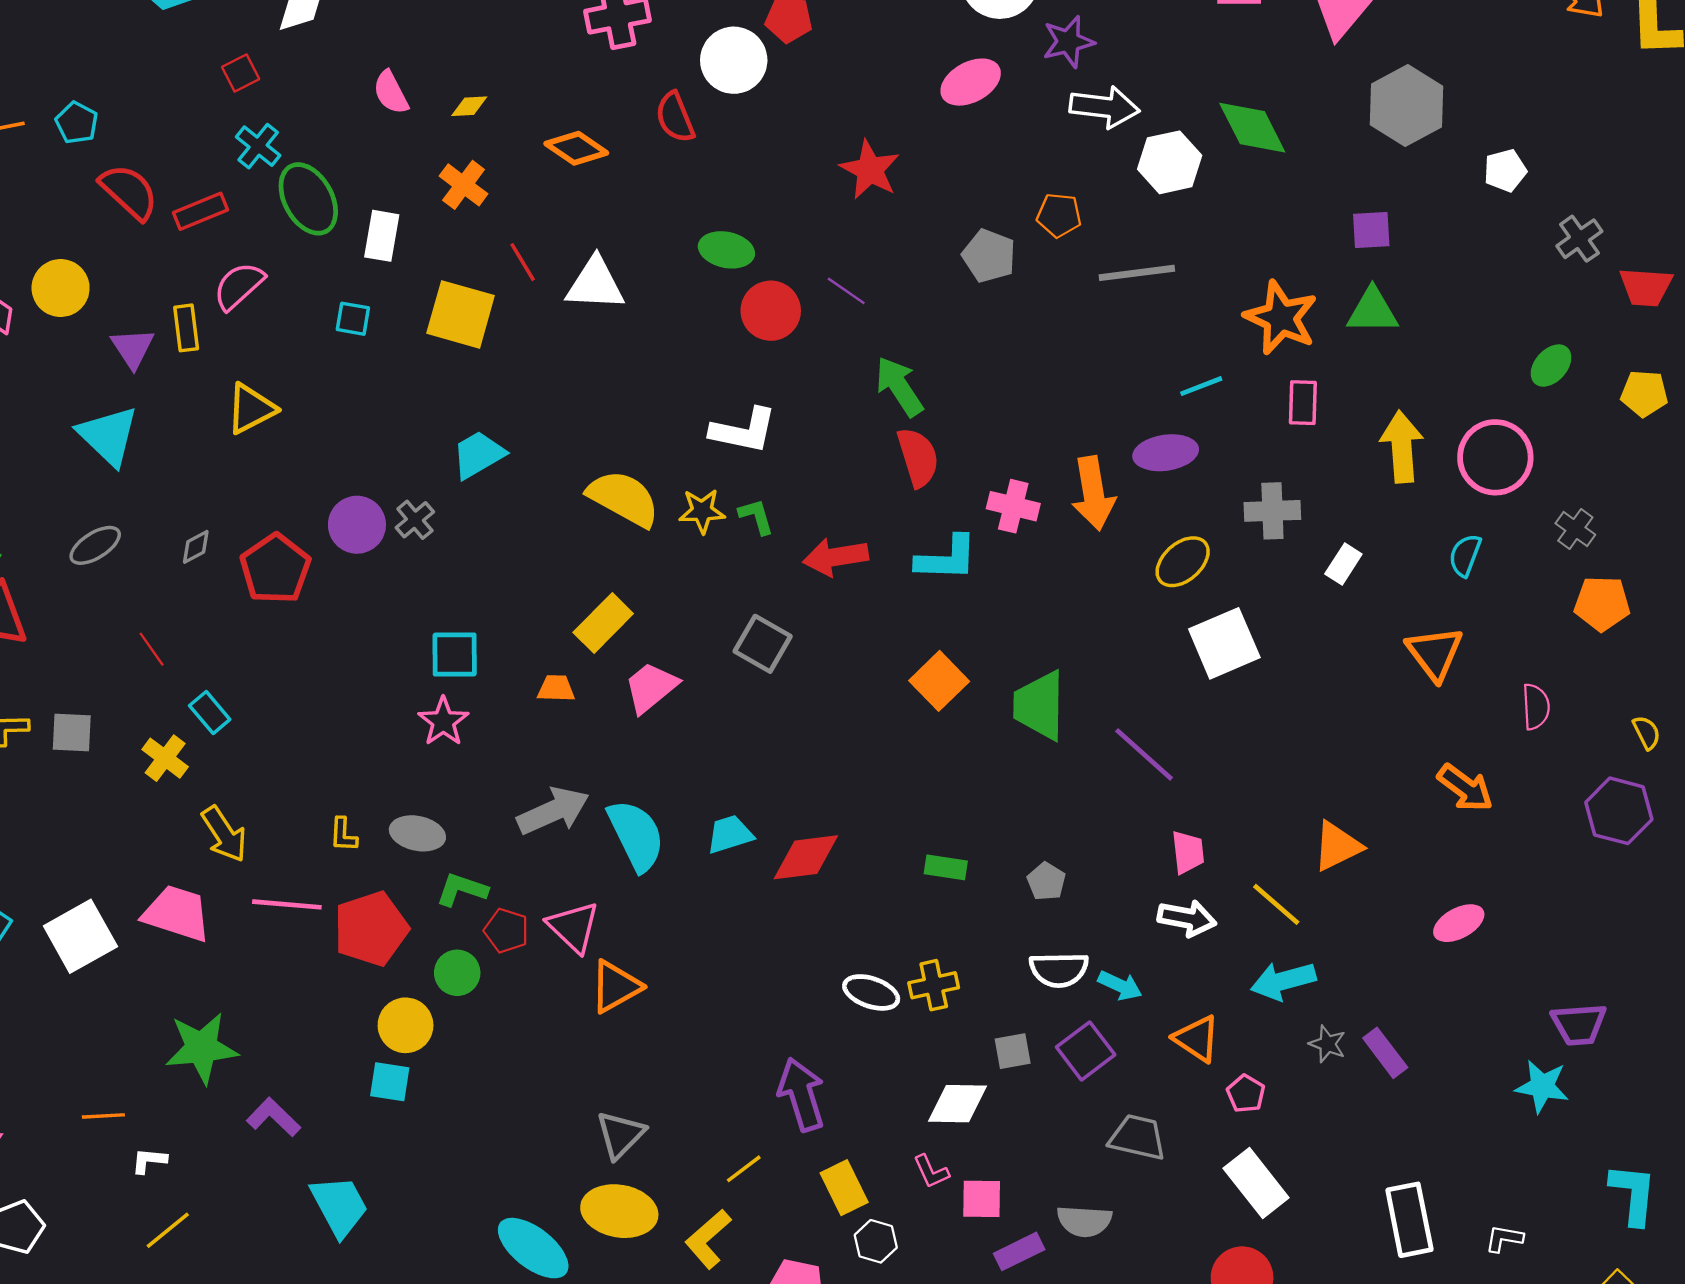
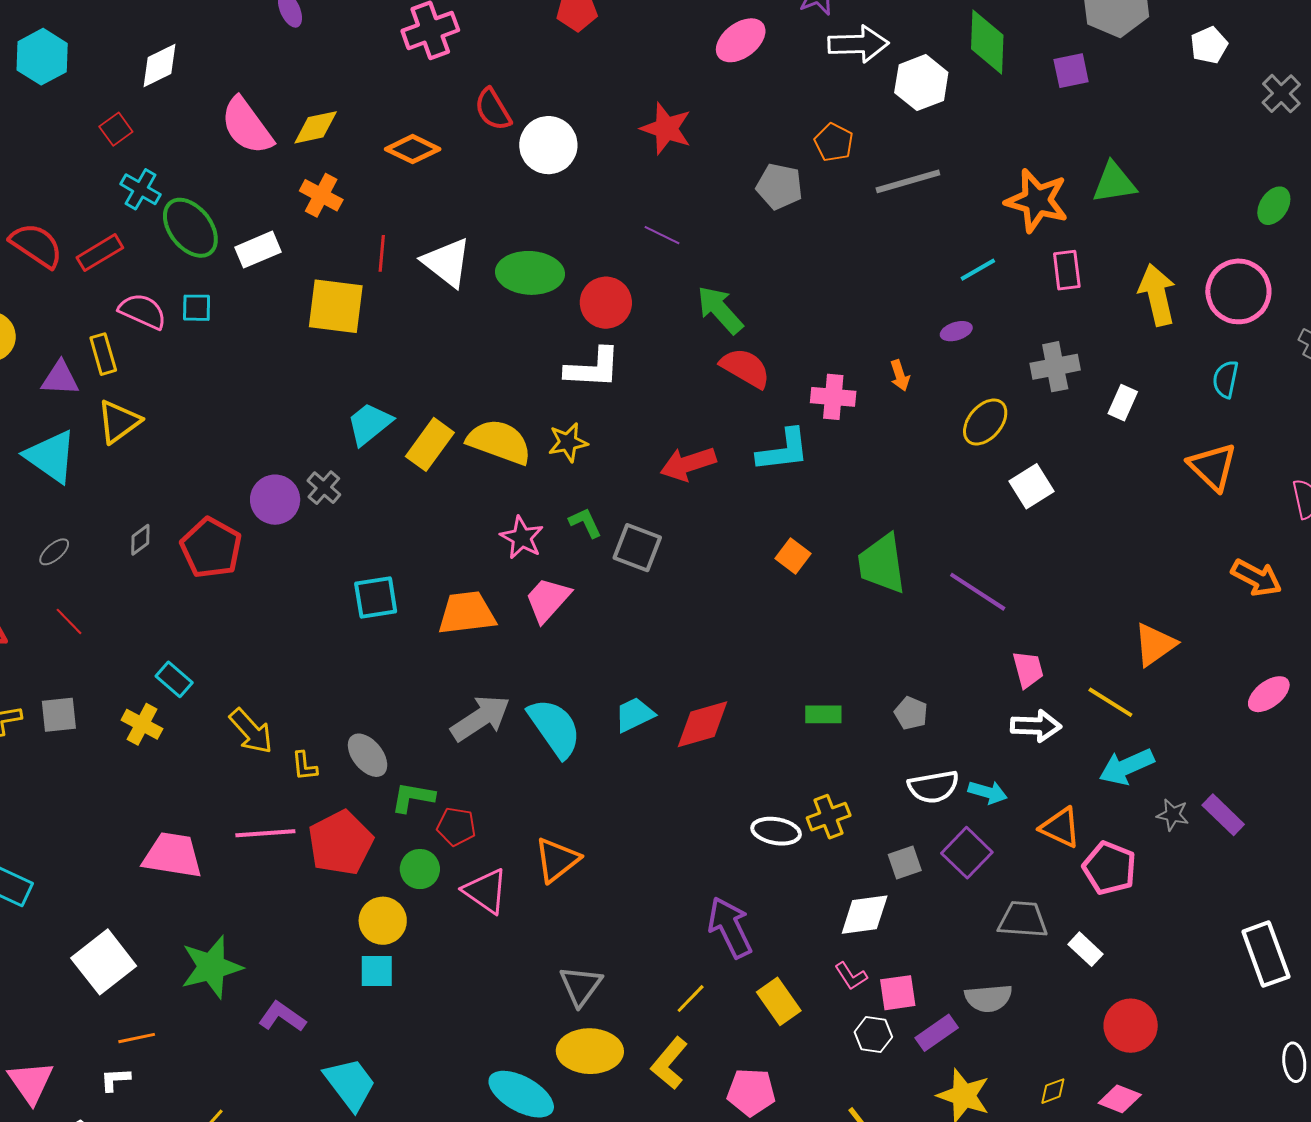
white circle: (734, 60) -> (548, 145), moved
pink semicircle: (391, 92) -> (247, 126), size x1.6
yellow diamond: (469, 106) -> (316, 127), size x1.5
green diamond: (1252, 128) -> (987, 42), turned 38
orange pentagon: (1059, 215) -> (834, 142), turned 30
purple square: (1371, 230) -> (1071, 71), moved
white rectangle: (382, 236) -> (258, 250), turned 66
green ellipse: (726, 250) -> (530, 273), moved, size x1.4
red line: (523, 262) -> (382, 253), turned 45
white triangle: (595, 284) -> (447, 262), turned 44
pink semicircle: (239, 286) -> (143, 311), turned 75
red circle: (771, 311) -> (606, 303), moved
cyan square: (353, 319) -> (197, 308), moved
purple triangle: (133, 348) -> (60, 378), turned -45
yellow triangle: (251, 409) -> (119, 422), moved
purple ellipse: (1166, 453) -> (956, 331), size x0.6
red semicircle: (918, 457) -> (745, 368), turned -34
orange arrow: (1093, 493) -> (900, 375), size x0.5
green L-shape: (756, 516) -> (585, 523), moved
gray ellipse: (95, 545) -> (54, 552), size x0.7
yellow rectangle: (603, 623) -> (430, 444), moved
white square: (1224, 643) -> (1032, 486), size x0.7
red line: (152, 649) -> (69, 621), moved
orange square: (939, 681) -> (793, 556), size x0.7
orange trapezoid: (556, 688) -> (467, 613), size x1.8
pink star: (443, 721) -> (522, 538), moved
gray ellipse: (417, 833) -> (368, 755), turned 48
yellow arrow: (224, 834) -> (251, 731), moved
pink triangle: (574, 927) -> (486, 891), moved
white square: (80, 936) -> (104, 962), moved
pink pentagon: (1246, 1094) -> (1109, 868), size x1.6
white L-shape: (149, 1161) -> (115, 1079), moved
white rectangle: (1256, 1183) -> (1086, 949), moved, size x0.6
white hexagon: (876, 1241) -> (873, 1035), moved

